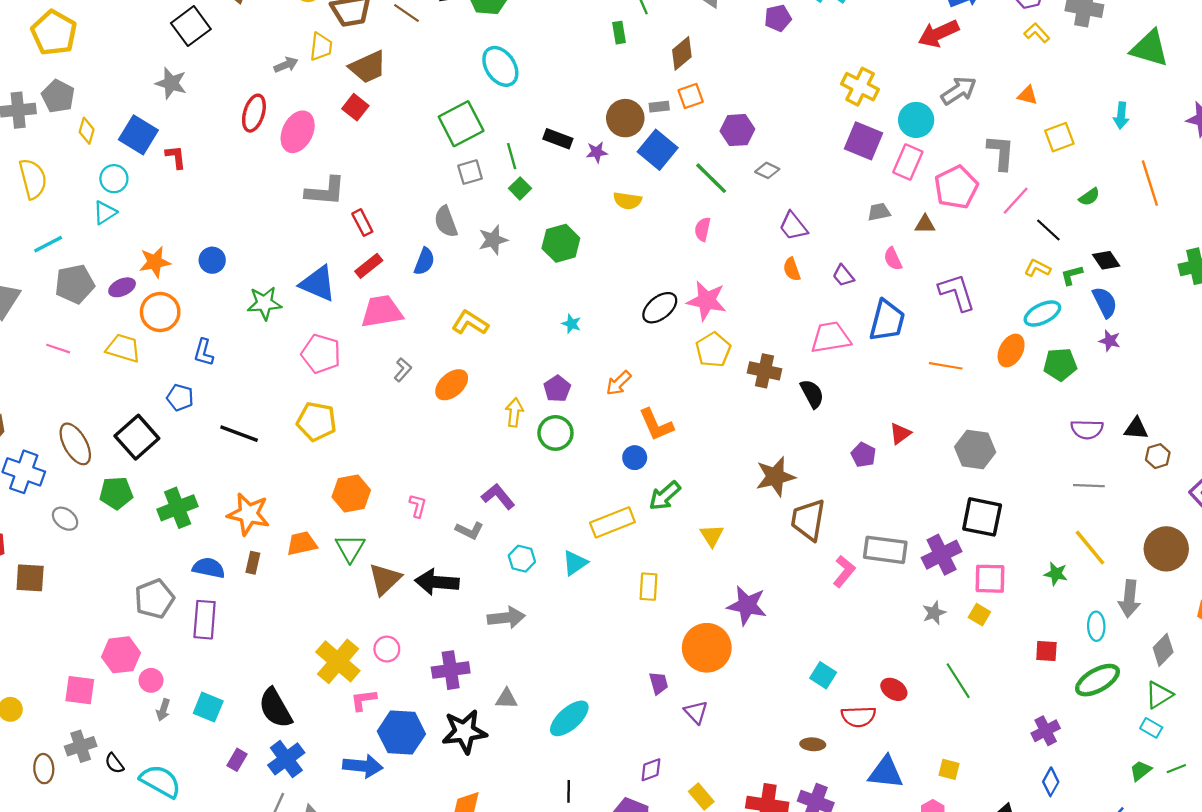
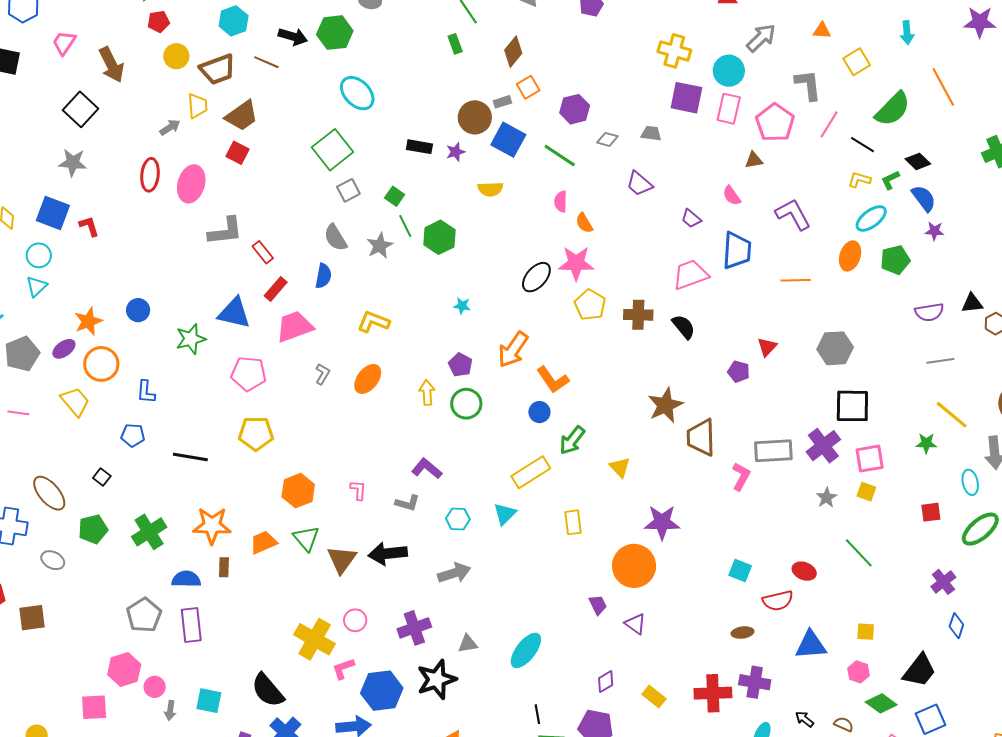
green line: (512, 156) -> (405, 226), moved
green semicircle: (1089, 197) -> (893, 109), size x2.0
gray trapezoid: (879, 212) -> (651, 133), moved, turned 30
orange semicircle: (792, 269) -> (584, 223), moved
yellow trapezoid: (123, 348) -> (75, 402), turned 44
orange arrow: (619, 383) -> (513, 350), size x1.5
black square: (137, 437) -> (102, 477), size x0.5

